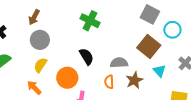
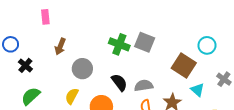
gray square: (150, 14) -> (145, 42), moved
gray circle: (40, 40) -> (82, 69), moved
gray semicircle: (119, 63) -> (144, 86), moved

